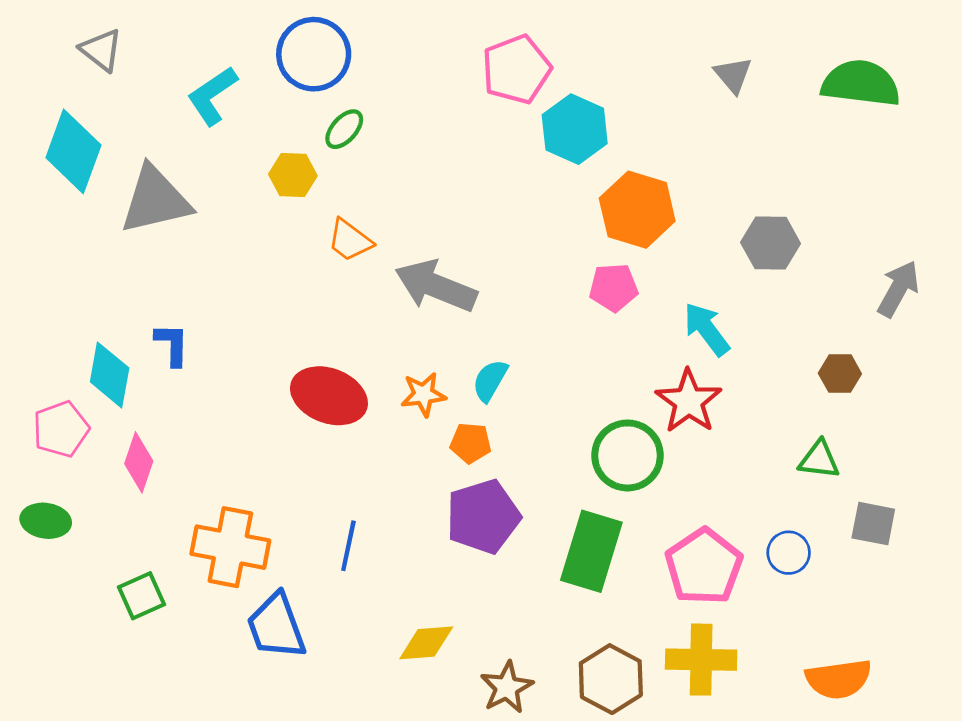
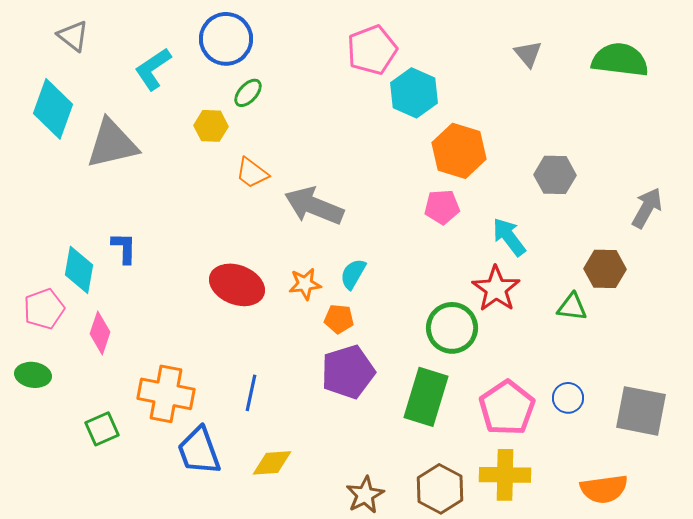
brown hexagon: (840, 374) -> (605, 269), size x1.4
green triangle: (819, 460) -> (572, 307), moved
gray square: (873, 524) -> (641, 411), moved, size x1.6
yellow diamond: (426, 643) -> (272, 463), moved

